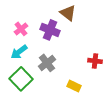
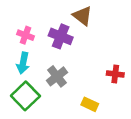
pink cross: (21, 29) -> (25, 35), turned -32
cyan arrow: (19, 52) -> (23, 63), turned -42

